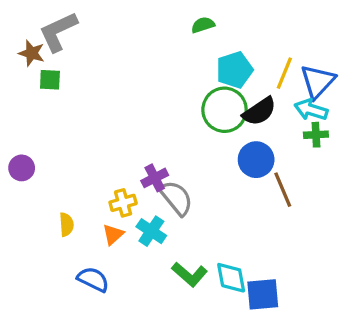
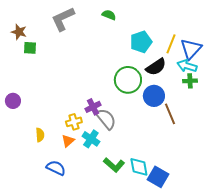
green semicircle: (203, 25) -> (109, 15), moved, turned 40
gray L-shape: (58, 32) -> (63, 19), moved
green circle: (224, 110) -> (128, 80), moved
blue square: (263, 294) -> (158, 177), turned 35

